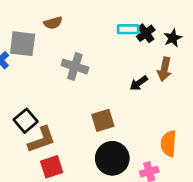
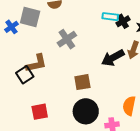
gray cross: (75, 66) -> (67, 39), turned 30
black arrow: (139, 83) -> (113, 58), size x1.6
brown L-shape: (42, 140) -> (36, 63), moved

